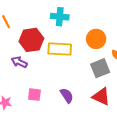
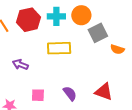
orange circle: (96, 39) -> (81, 15), moved
red hexagon: (31, 40) -> (29, 20), moved
gray square: (100, 68) -> (98, 33), moved

